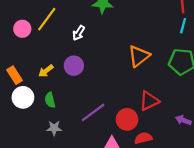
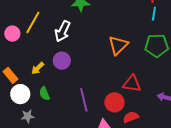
white arrow: (79, 33) -> (63, 31), size x1.5
red triangle: (149, 101) -> (132, 84), turned 42
purple line: (93, 112) -> (84, 100), turned -60
gray star: (54, 128) -> (28, 116), moved

